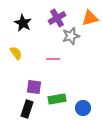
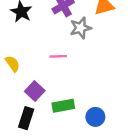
yellow semicircle: (16, 53) -> (13, 64), moved
purple square: (34, 87) -> (35, 91), turned 35

